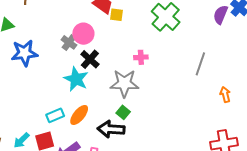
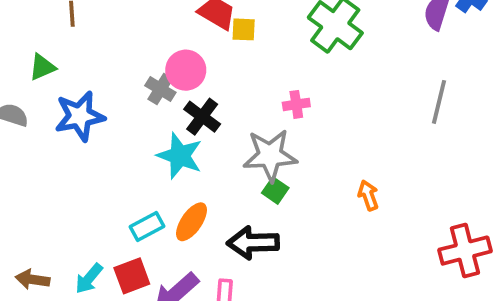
gray line: (200, 64) -> (439, 102), moved
orange arrow: (225, 95) -> (368, 195), moved
green square: (123, 112) -> (275, 190), moved

